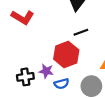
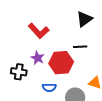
red L-shape: (23, 17) -> (39, 31), moved
purple star: (46, 71) -> (38, 58), moved

